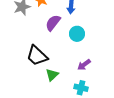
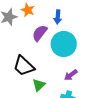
cyan circle: (77, 34) -> (64, 44), size x1.6

